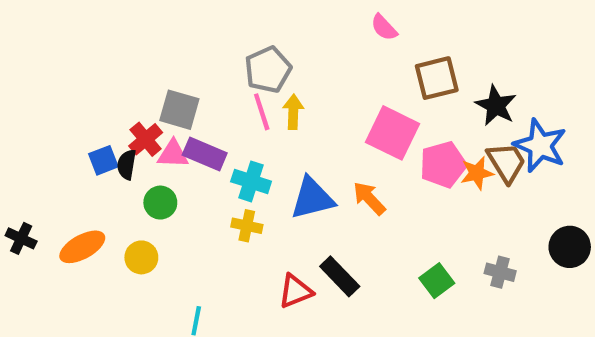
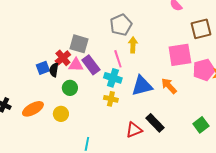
pink line: (262, 112) -> (118, 59), moved
pink square: (392, 133) -> (180, 55), turned -35
purple rectangle: (205, 154) -> (91, 65), turned 30

